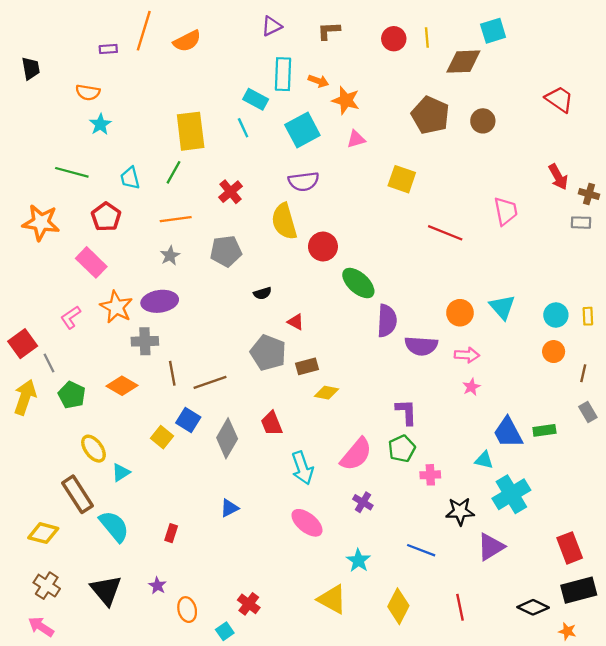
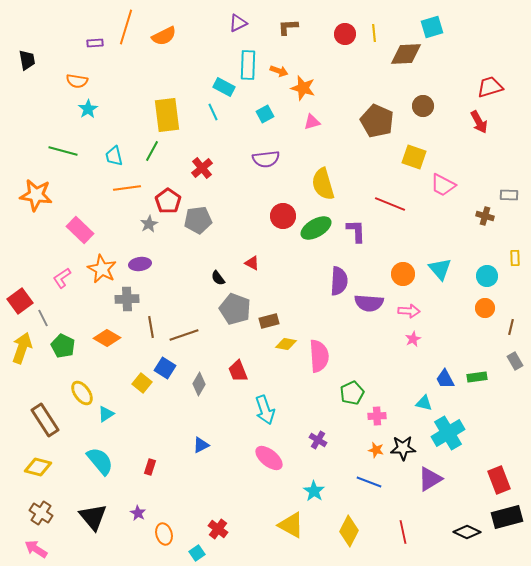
red trapezoid: (559, 99) -> (490, 87), turned -52
brown pentagon: (430, 115) -> (377, 121), moved
cyan square: (302, 130) -> (265, 114), size x0.6
red arrow: (558, 177) -> (479, 122), moved
yellow square: (402, 179) -> (414, 157), moved
brown cross: (589, 194) -> (485, 216), moved
pink trapezoid: (506, 211) -> (443, 185), turned 128
red pentagon: (106, 217) -> (168, 201), moved
orange line: (176, 219) -> (127, 188), moved
yellow semicircle: (284, 221) -> (323, 184), moved
green ellipse: (358, 283) -> (316, 228), moved, turned -72
black semicircle: (262, 293) -> (218, 278), moved, turned 70
purple ellipse: (160, 301) -> (140, 264), size x0.7
yellow rectangle: (588, 316) -> (515, 258), moved
red triangle: (296, 322) -> (252, 263), moved
purple L-shape: (406, 412) -> (356, 231), moved
blue trapezoid: (508, 433) -> (445, 379), size x0.7
gray diamond: (227, 438) -> (199, 384), size x0.7
pink semicircle: (356, 454) -> (319, 356), moved, turned -44
brown rectangle: (78, 494) -> (45, 420), moved
orange star: (567, 631) -> (376, 450), moved

